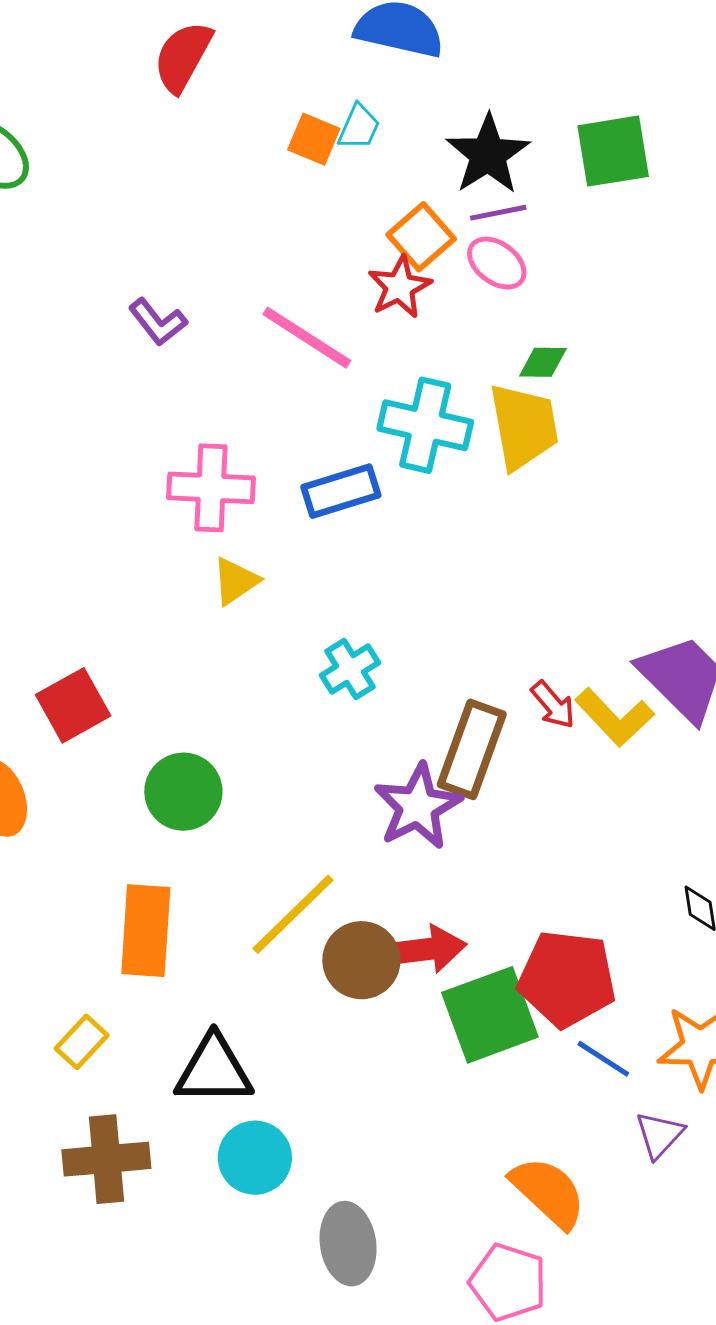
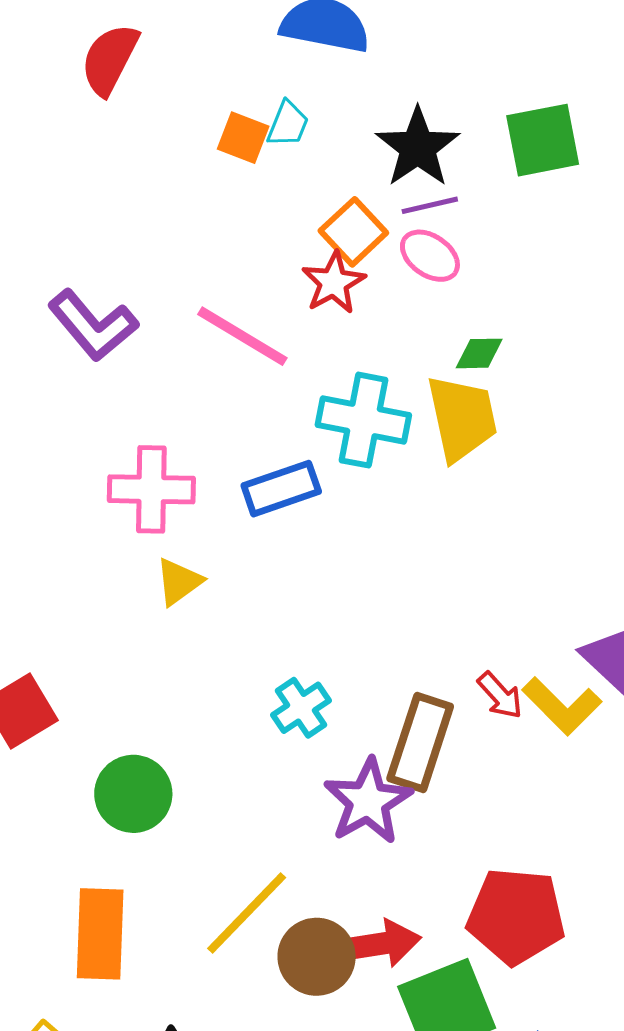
purple L-shape: (158, 322) -> (93, 325), size x1.5
cyan cross: (350, 669) -> (301, 708), moved
red pentagon: (567, 979) -> (516, 916), moved

